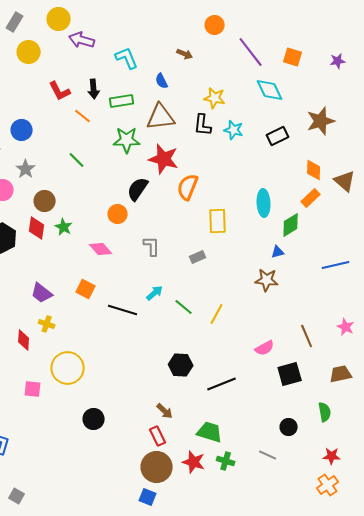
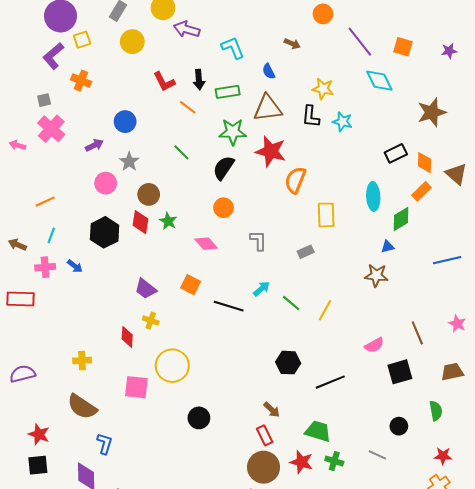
black rectangle: (278, 136) -> (396, 153), moved
black semicircle: (138, 189) -> (224, 168), moved
pink square: (33, 389) -> (136, 387), size x1.4

